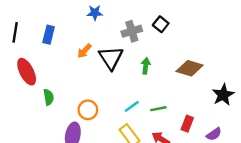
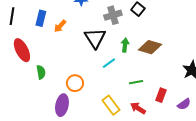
orange arrow: (84, 51) -> (60, 26), moved
brown diamond: (190, 68) -> (150, 47), moved
cyan line: (132, 106) -> (109, 63), moved

